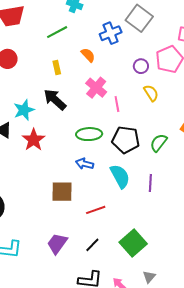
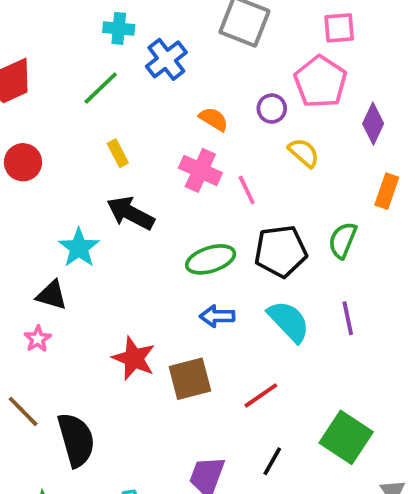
blue cross: (111, 33) -> (166, 59), moved
orange semicircle: (88, 55) -> (214, 119), moved
red star: (34, 140) -> (134, 358), moved

